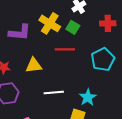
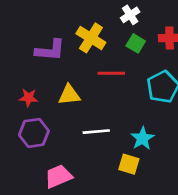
green square: (73, 27) -> (136, 43), moved

